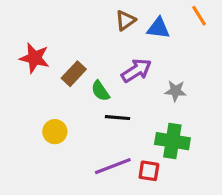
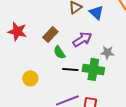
blue triangle: (158, 28) -> (96, 12), turned 35
brown rectangle: (74, 74) -> (50, 34), moved
green cross: (172, 141) -> (93, 69), moved

